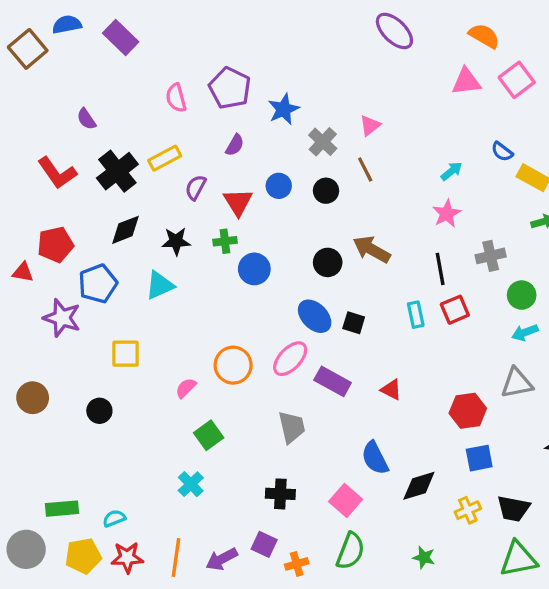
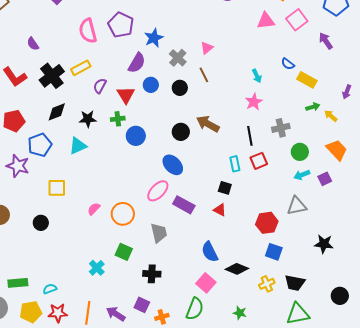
pink semicircle: (176, 98) -> (88, 31), size x1.4
purple semicircle: (235, 145) -> (137, 63), moved, size x1.5
cyan arrow: (452, 171) -> (257, 76), turned 104
black square: (354, 323) -> (225, 188), moved
orange circle: (233, 365) -> (123, 214), moved
green square: (209, 435) -> (124, 252), moved, turned -30
blue square: (479, 458) -> (274, 252), turned 30
black diamond: (419, 486) -> (237, 269), turned 40
pink square: (346, 500) -> (206, 283), moved
purple arrow: (222, 559) -> (116, 314), turned 60

